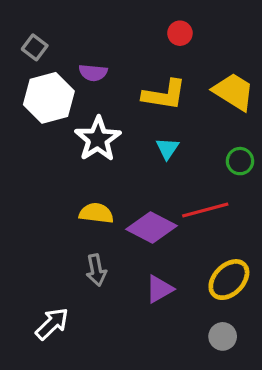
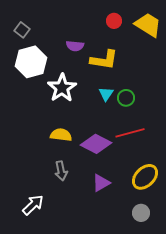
purple semicircle: (93, 73) -> (75, 46), moved
yellow trapezoid: (234, 92) -> (148, 25), moved
green circle: (240, 161) -> (126, 98), moved

